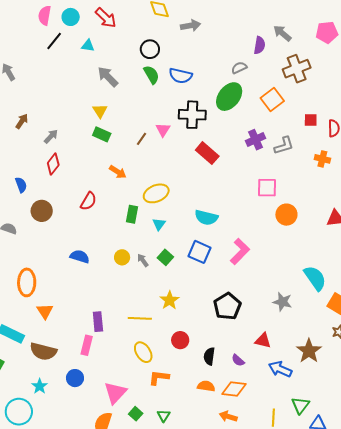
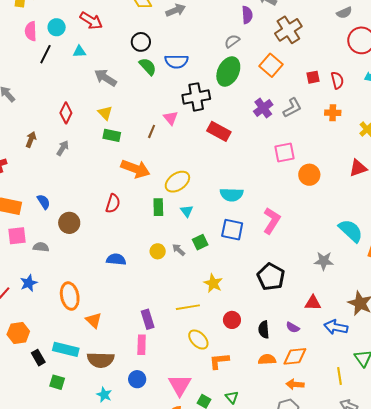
red diamond: (53, 164) -> (66, 113), moved
orange arrow: (118, 172) -> (135, 169), size x1.6
green square: (165, 257) -> (200, 242), turned 35

